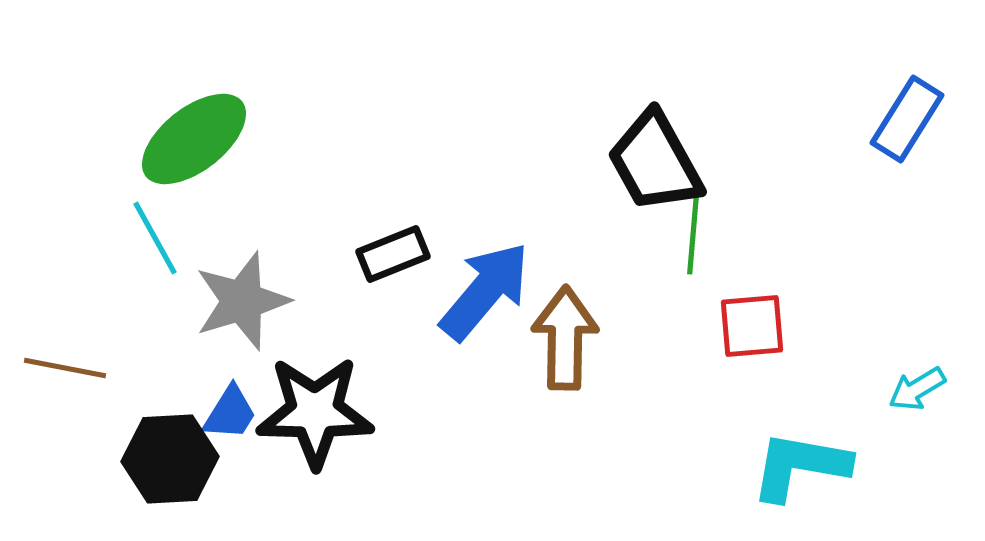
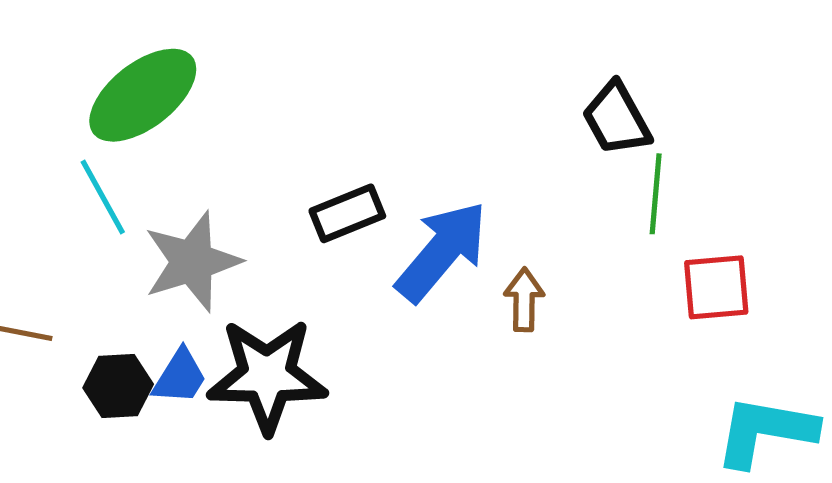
black trapezoid: (655, 162) -> (617, 119), size x0.7
brown arrow: (565, 338) -> (524, 300), size x0.6
black hexagon: (170, 459) -> (118, 386), moved, size x0.7

